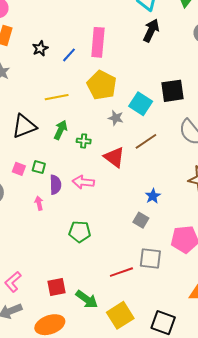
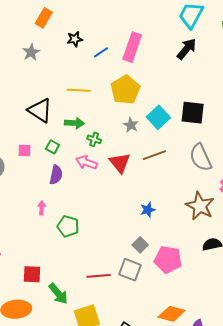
black triangle: (24, 126) -> (40, 110), turned 40
green arrow: (61, 130) -> (74, 123), turned 54
green square: (39, 167) -> (52, 147), moved
pink square: (19, 169) -> (25, 151), turned -32
pink arrow: (83, 182) -> (86, 162), moved
pink arrow: (39, 203) -> (42, 208), moved
gray square: (141, 220) -> (140, 245), moved

